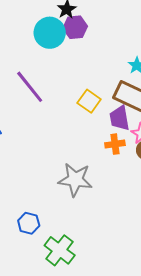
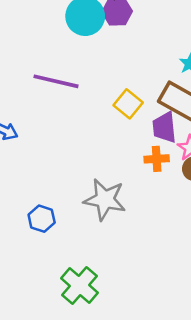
purple line: (30, 87) -> (56, 81), turned -42
blue hexagon: (29, 223) -> (42, 219), moved

